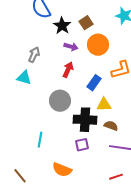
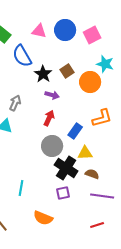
orange circle: (98, 45) -> (90, 82), moved
gray circle: (60, 101) -> (52, 146), moved
black cross: (85, 120) -> (66, 168), turned 30

